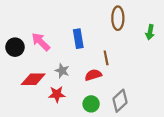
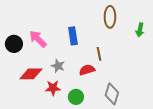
gray diamond: (120, 101) -> (112, 94), turned -30
green circle: (91, 104) -> (76, 97), moved

